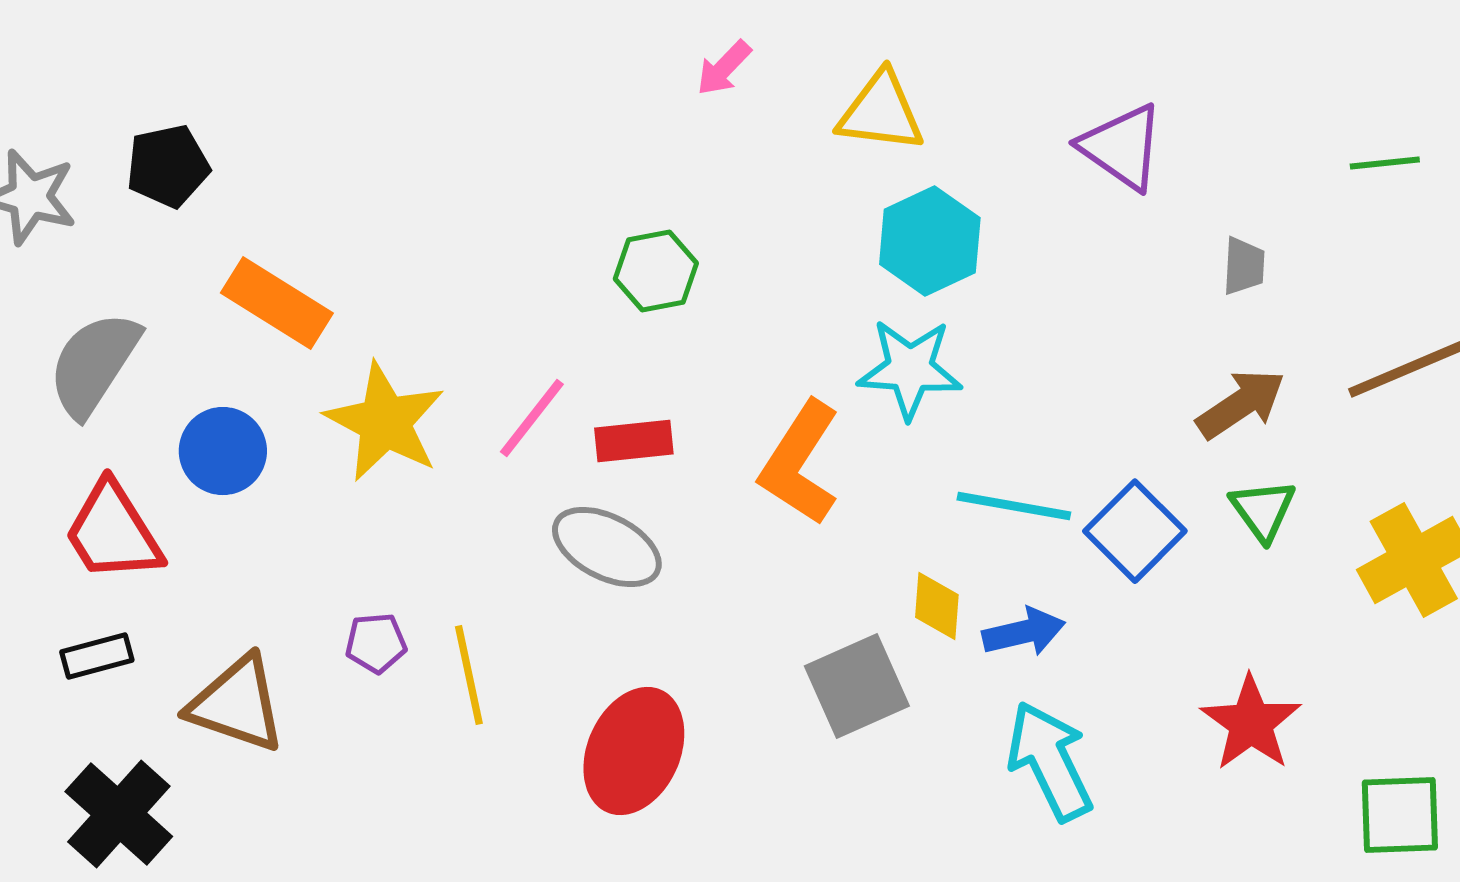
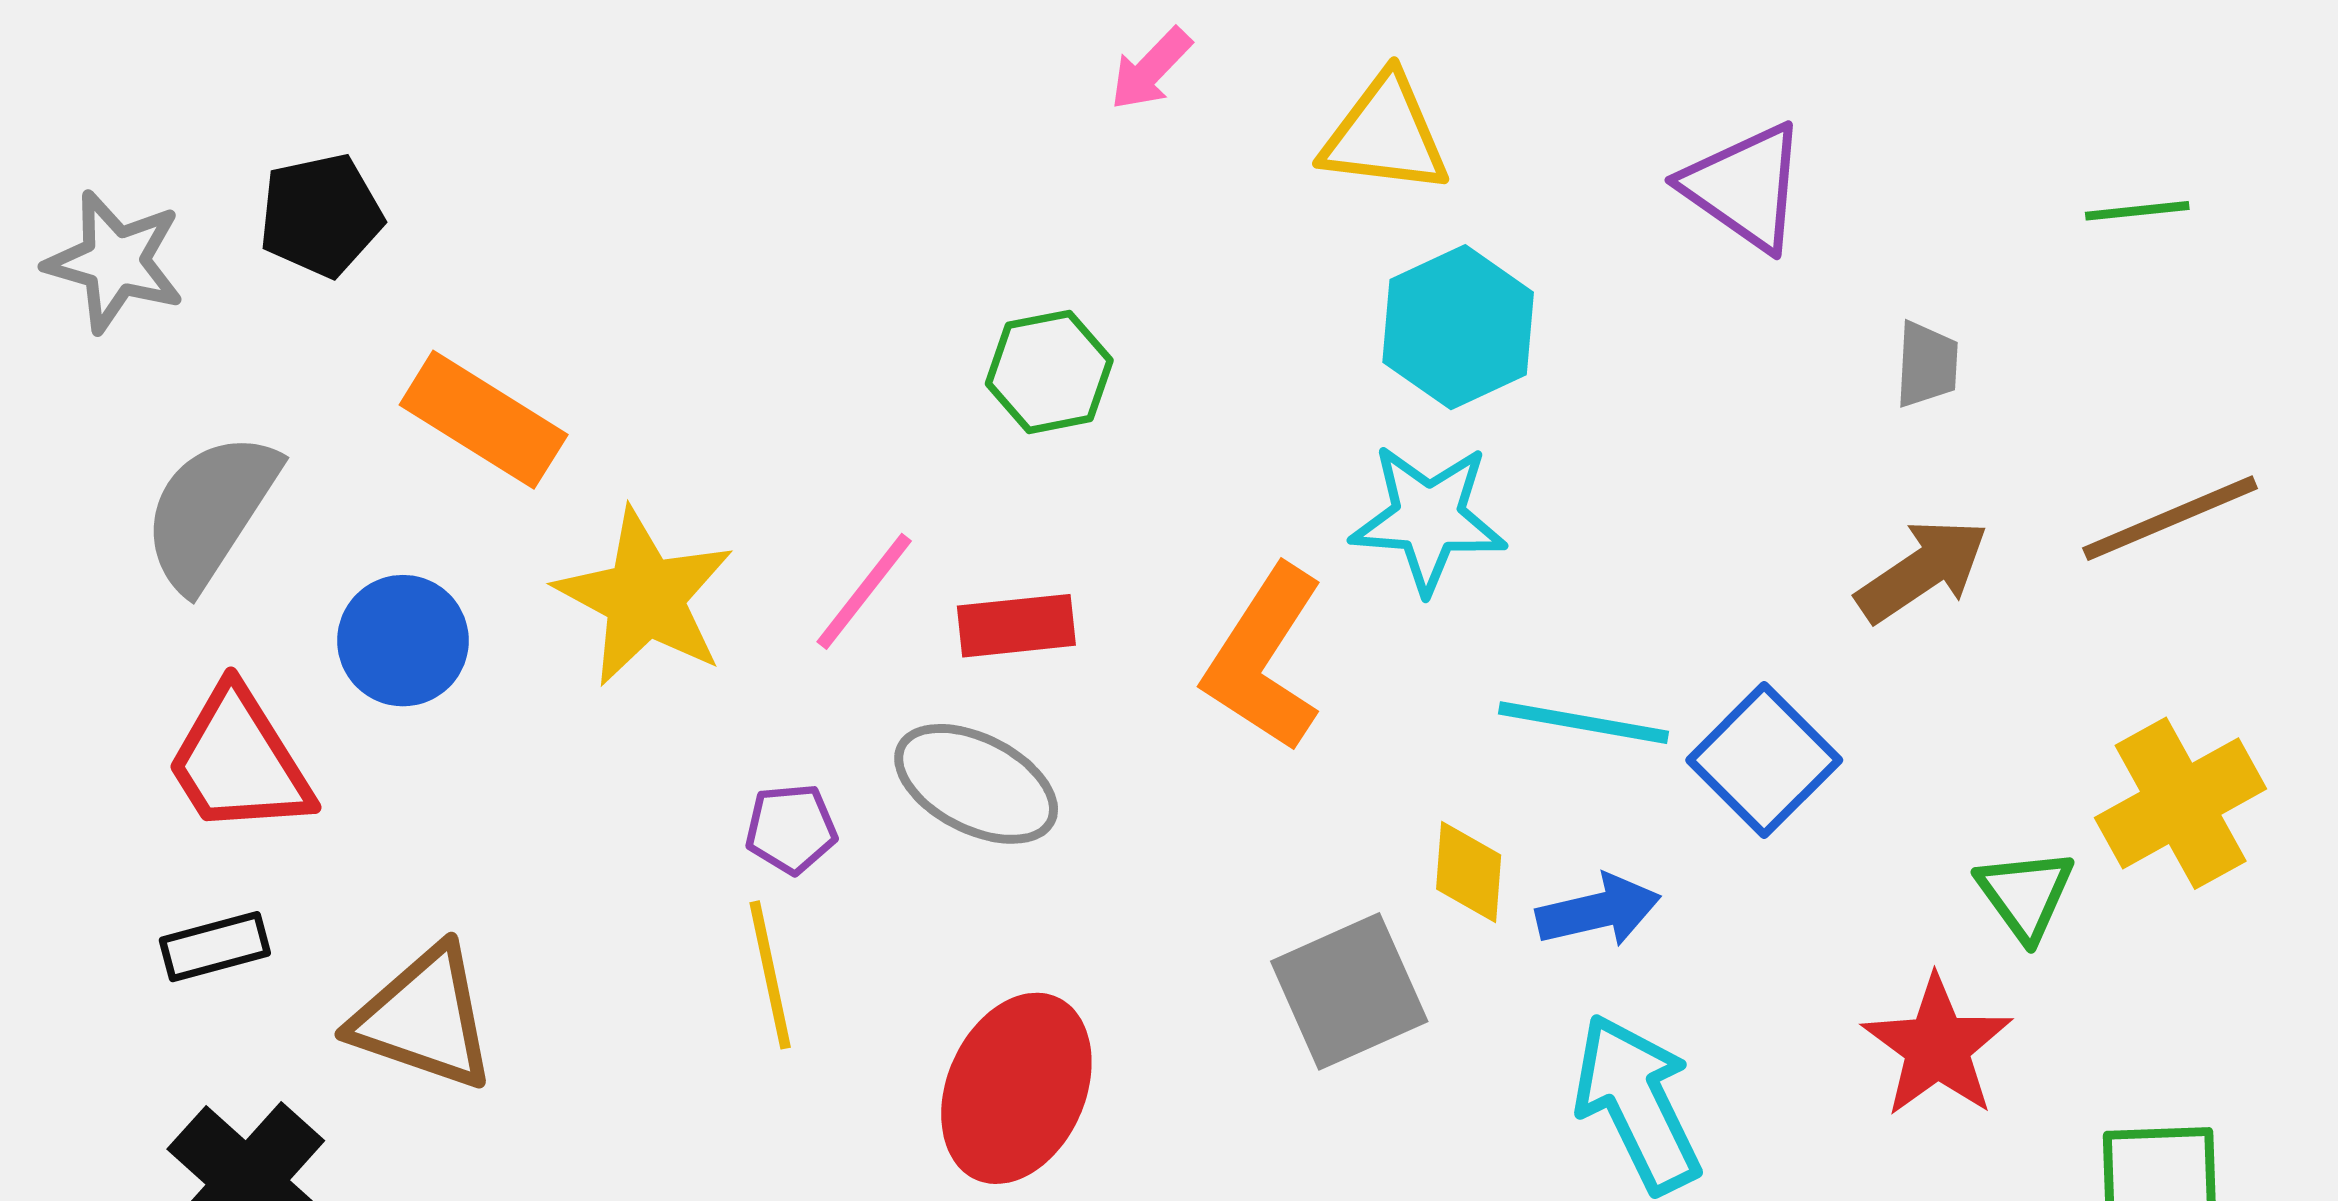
green triangle: (1263, 510) -> (2025, 894), moved
purple pentagon: (376, 643) -> (791, 829), moved

